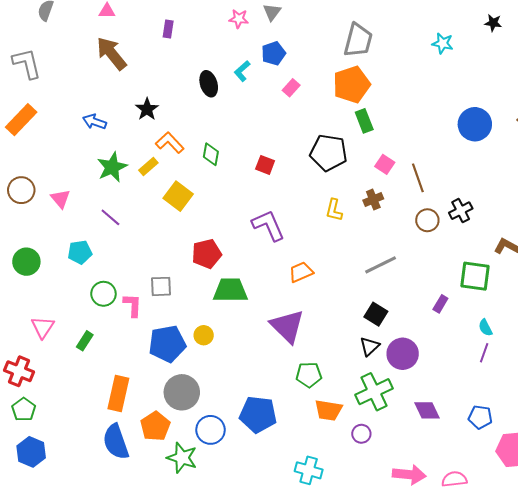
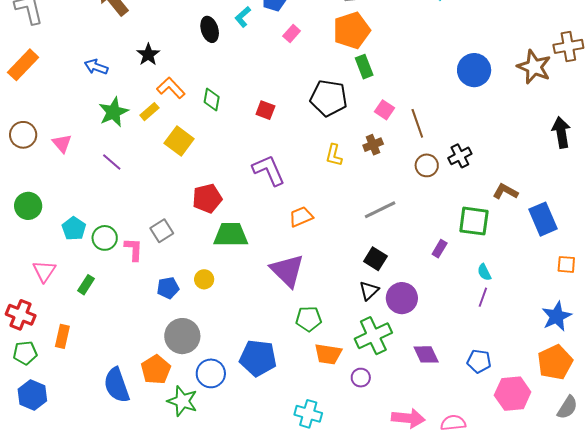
cyan pentagon: (80, 252) -> (74, 229), moved, turned -30
gray square: (161, 286) -> (162, 231), turned -30
blue pentagon: (167, 344) -> (168, 288), size x0.6
orange rectangle: (118, 394) -> (62, 336), moved, size x0.7
green pentagon: (24, 410) -> (25, 353), turned 30

